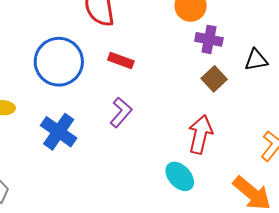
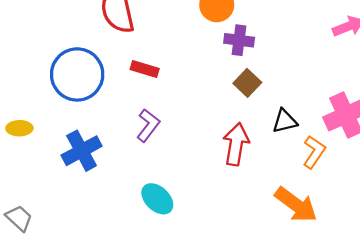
black triangle: (256, 60) -> (285, 121), moved
blue cross: (59, 132) -> (82, 151), turned 30
cyan ellipse: (180, 176) -> (157, 199), moved

